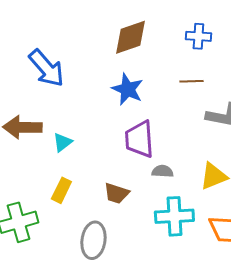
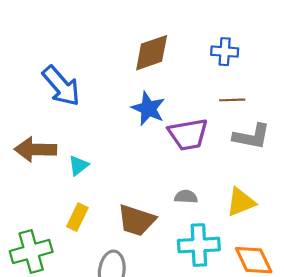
brown line: (191, 81) -> (232, 100), moved
purple trapezoid: (139, 139) -> (188, 134), moved, turned -96
brown trapezoid: (116, 193) -> (136, 220), size x1.4

